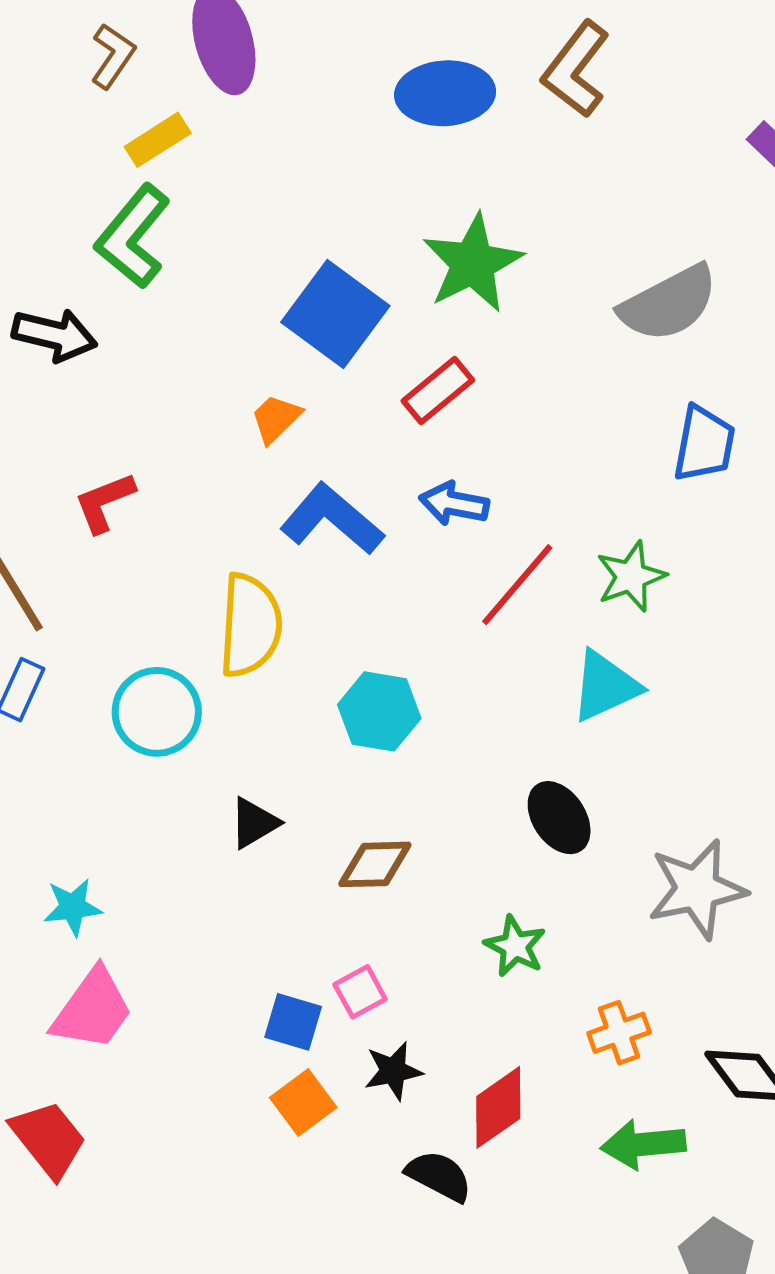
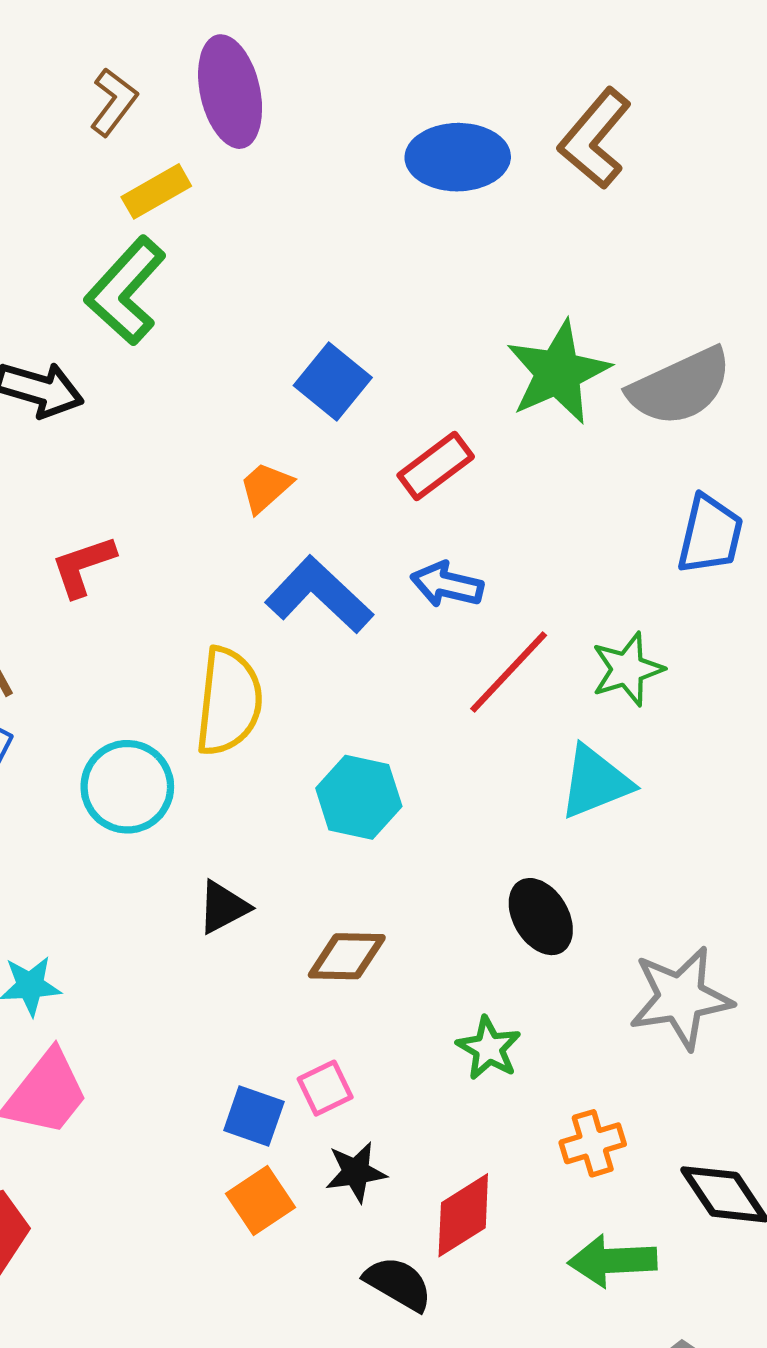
green star: (473, 263) -> (558, 372), moved
blue square: (335, 314) -> (333, 381), size x0.7

